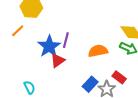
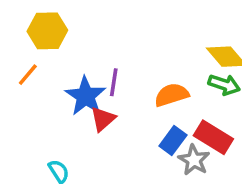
red rectangle: (119, 77) -> (213, 137), size x1.5
blue rectangle: (90, 84) -> (173, 140), moved

